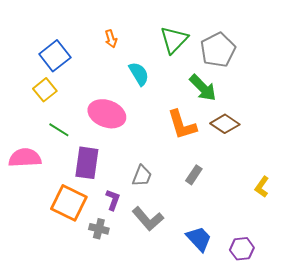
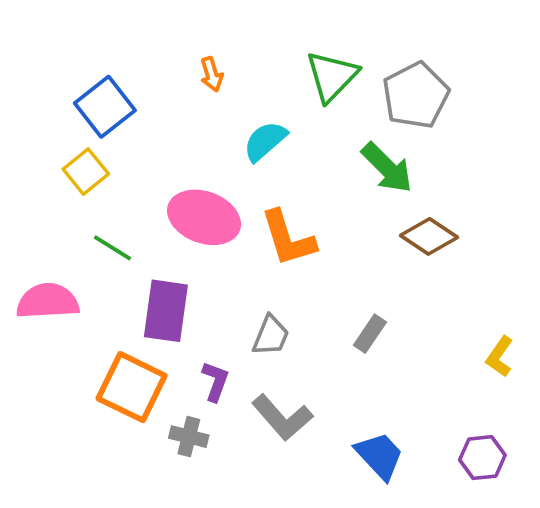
cyan semicircle: (139, 74) -> (265, 141), turned -100
orange L-shape: (182, 125) -> (288, 238), moved
purple hexagon: (242, 249) -> (482, 458), moved

